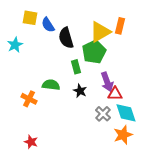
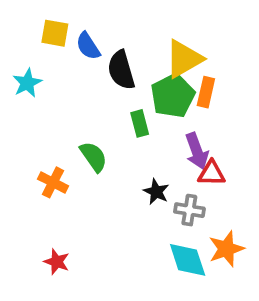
orange rectangle: (120, 26) -> (206, 92), moved
green semicircle: (51, 85) -> (94, 157), turned 48
black star: (80, 91) -> (156, 192), moved
cyan diamond: (126, 113) -> (188, 260), moved
gray cross: (103, 114) -> (189, 210), turned -35

